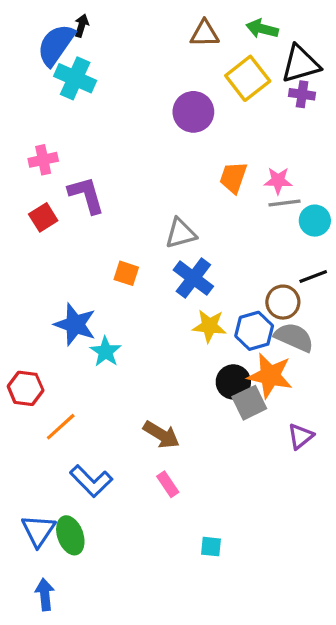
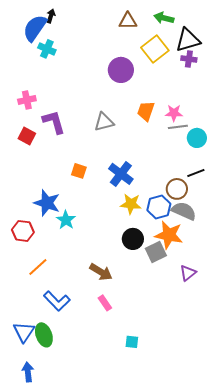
cyan cross: (75, 78) -> (47, 49), size x0.7
red square: (43, 217) -> (27, 136), turned -30
gray triangle: (181, 233) -> (104, 122), moved
black circle: (233, 382) -> (133, 239), moved
red hexagon: (26, 388) -> (23, 231), moved

